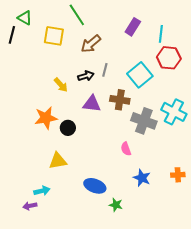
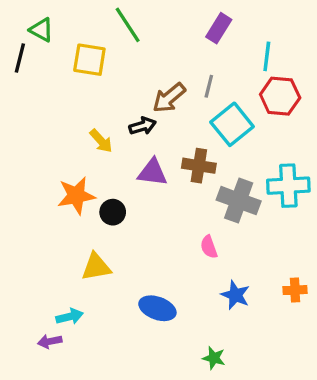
purple rectangle: (133, 27) -> (219, 28), moved
brown arrow: (91, 44) -> (169, 98), moved
gray line: (105, 70) -> (209, 86), moved
cyan cross: (174, 112) -> (288, 186), turned -30
green star: (116, 205) -> (214, 358), moved

